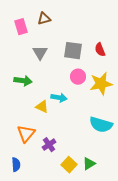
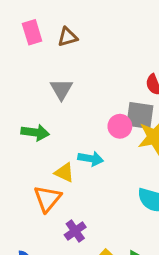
pink rectangle: (21, 27) -> (32, 32), moved
gray square: (73, 51) -> (140, 115), moved
orange triangle: (26, 134) -> (47, 199), moved

